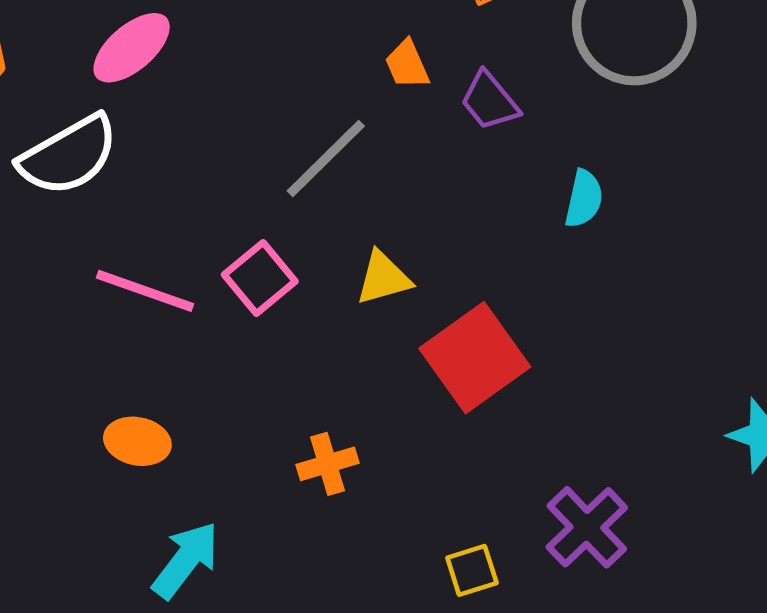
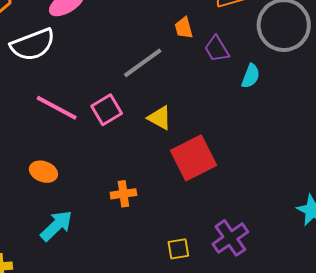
cyan semicircle: (584, 199) -> (251, 76), moved
yellow triangle: (383, 278) -> (160, 118), turned 36

